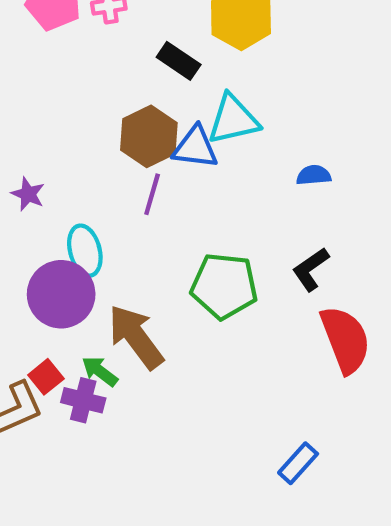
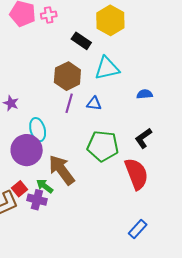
blue triangle: (195, 147) -> (94, 104), moved, size x0.7
red semicircle: (345, 340) -> (136, 174), moved

